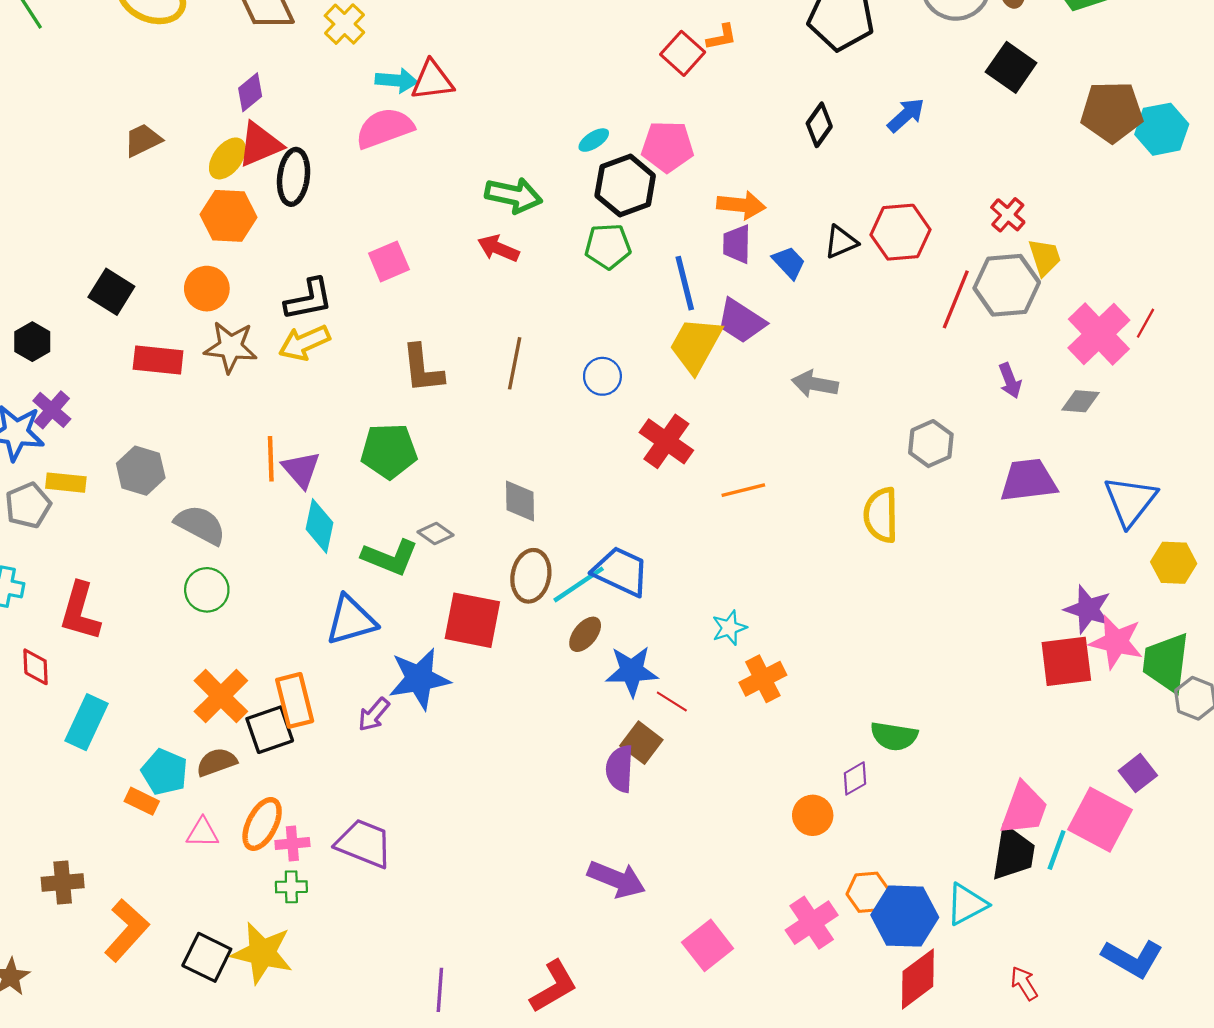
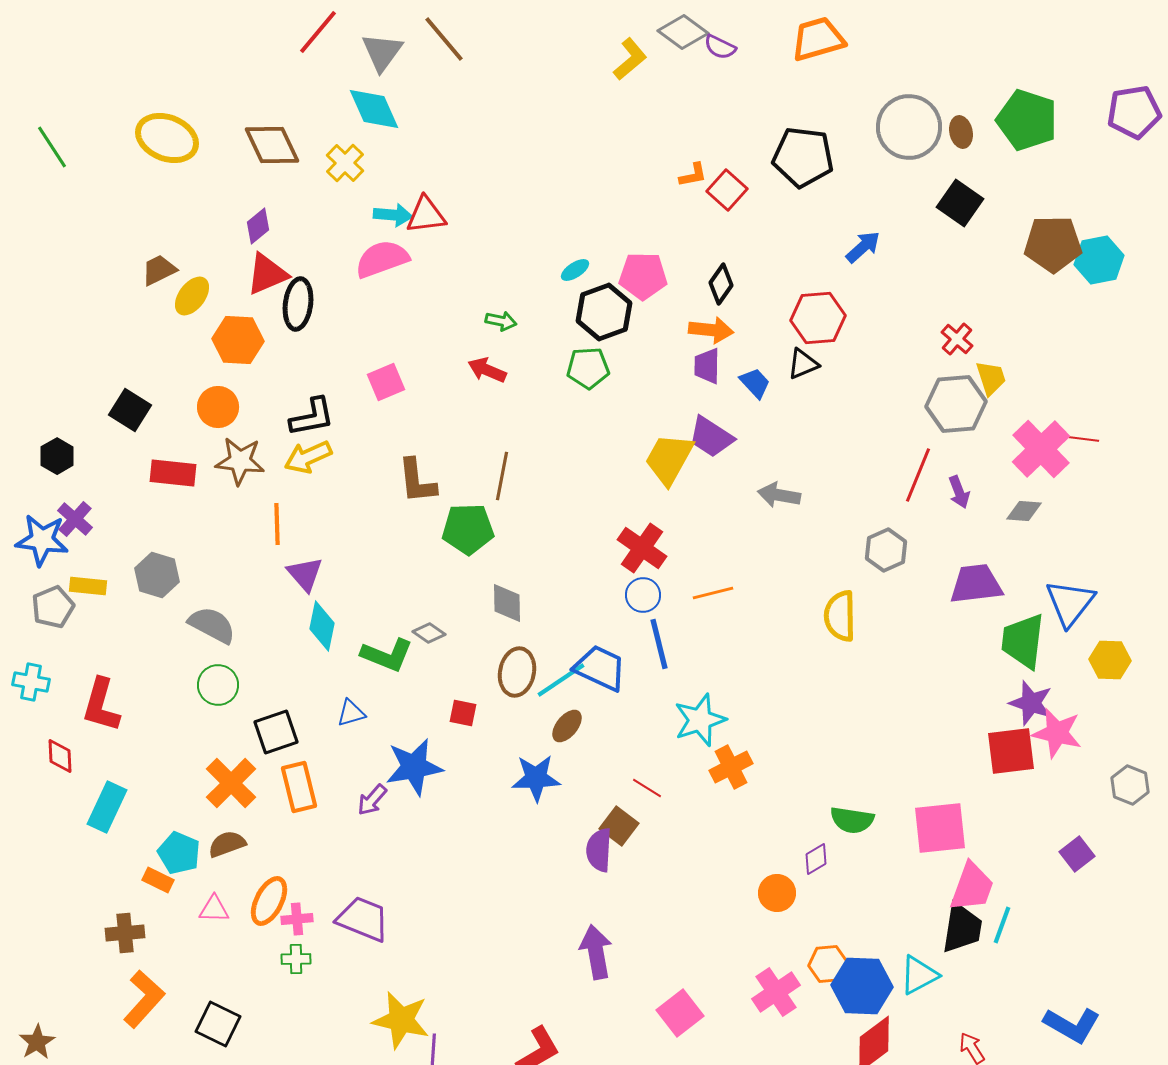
red square: (683, 53) -> (727, 190), moved
black diamond: (819, 125) -> (721, 284), moved
yellow ellipse: (227, 158) -> (192, 296), moved
green arrow: (514, 195) -> (501, 321), size x0.6
red hexagon: (900, 232) -> (818, 318), moved
blue line: (685, 283) -> (659, 644), moved
red line: (956, 299) -> (918, 475), moved
red line: (1145, 323) -> (1084, 439), turned 68
blue circle: (602, 376) -> (643, 595), moved
green pentagon: (389, 451) -> (468, 529), moved
orange line: (271, 459) -> (277, 524), moved
blue triangle: (351, 620) -> (351, 713), size x0.6
red square: (472, 620) -> (463, 713), size x0.5
cyan star: (729, 628) -> (700, 720), size x1.6
green trapezoid: (1166, 662) -> (1023, 641), moved
blue star: (632, 671) -> (536, 778), moved
black square: (270, 730) -> (276, 732), moved
pink square: (1100, 820) -> (940, 828), moved, turned -34
purple arrow: (617, 879) -> (596, 952), turned -122
brown cross: (63, 883) -> (125, 933), moved
yellow star: (262, 953) -> (401, 1020), moved

